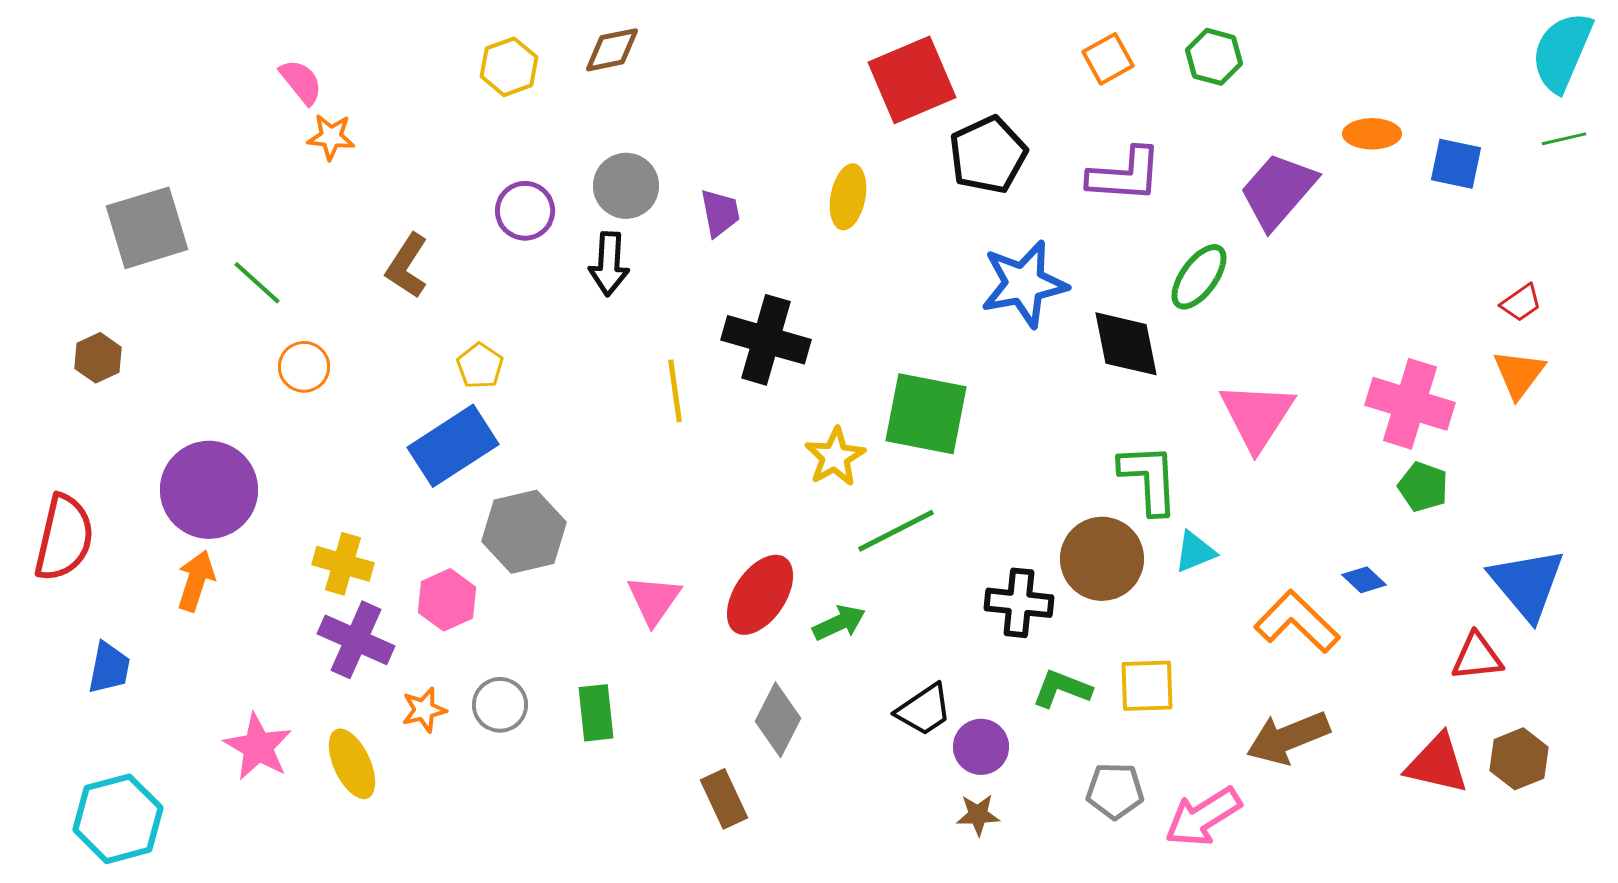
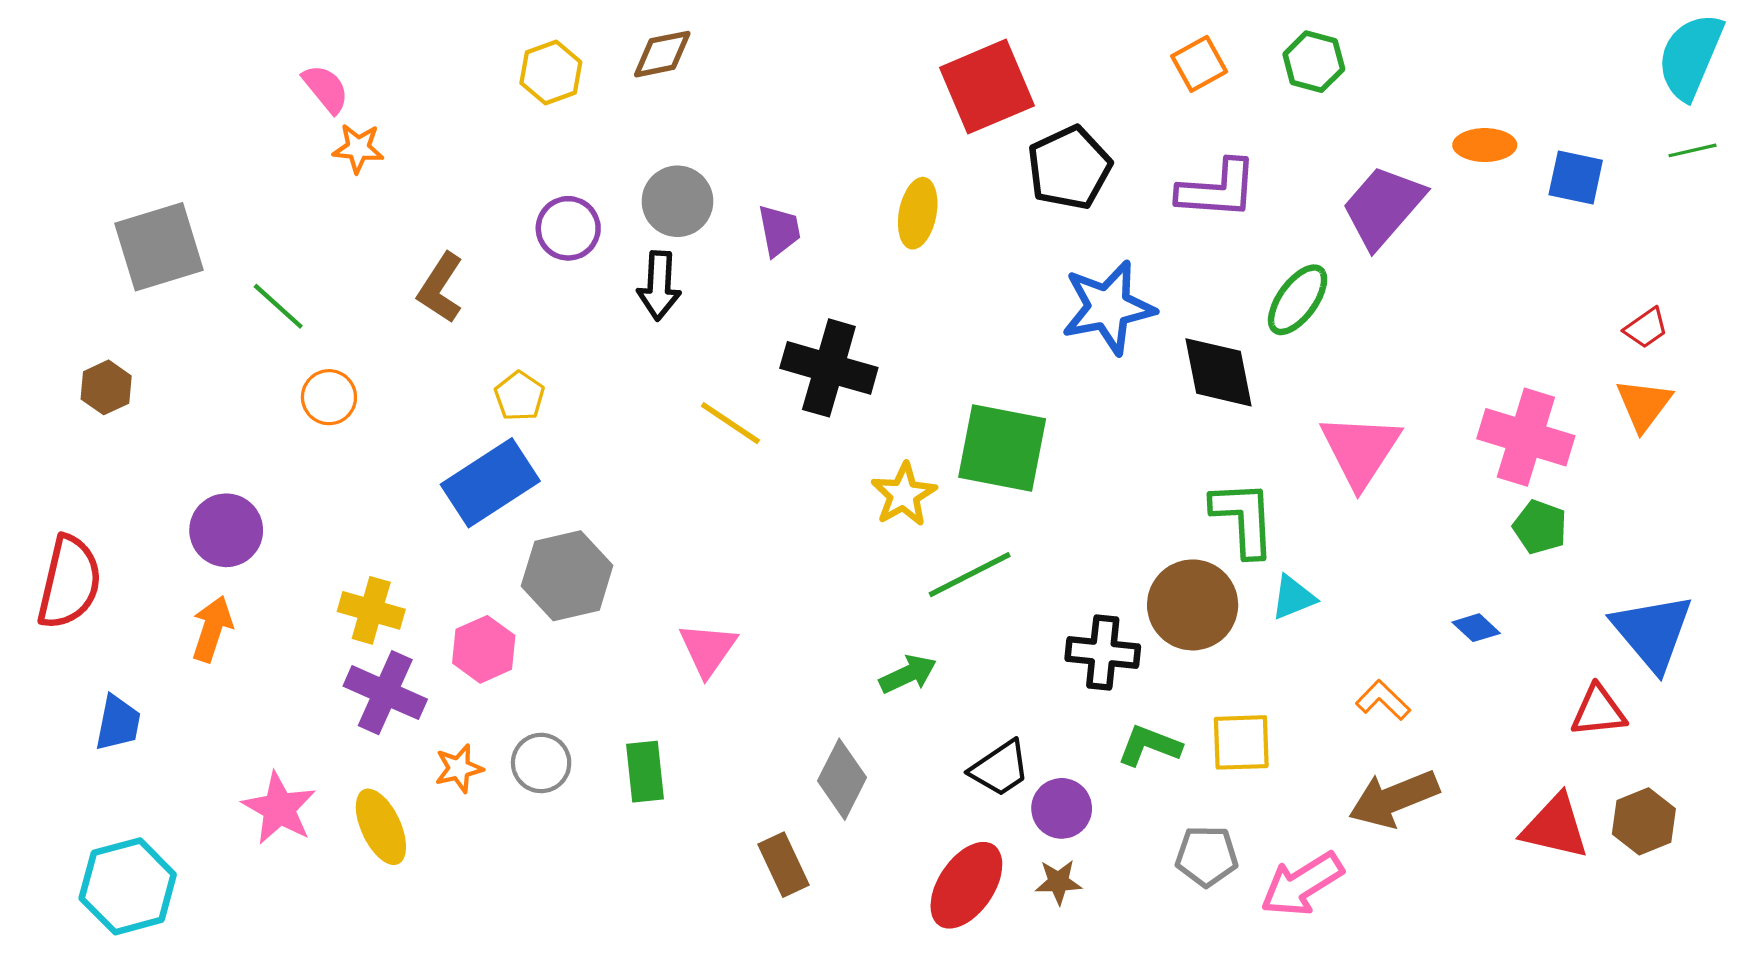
yellow line: (675, 391) -> (730, 423), turned -48
purple circle: (209, 490) -> (226, 530), size x0.7
red ellipse: (760, 595) -> (966, 885), moved
orange L-shape: (1297, 622) -> (1383, 700), moved, size x0.6

